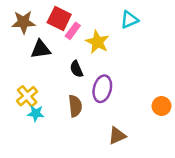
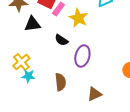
black semicircle: (76, 69) -> (61, 40), turned -32
brown semicircle: (75, 106) -> (60, 82), moved

